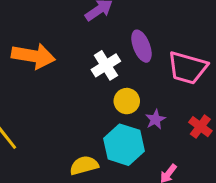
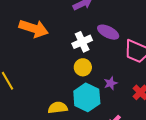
purple ellipse: (142, 46) -> (108, 32), turned -50
yellow circle: (127, 101) -> (83, 67), moved

